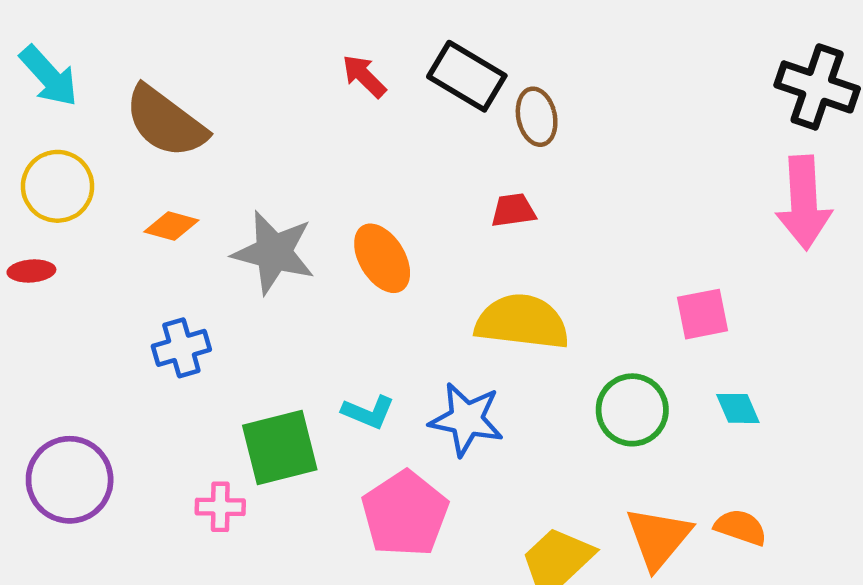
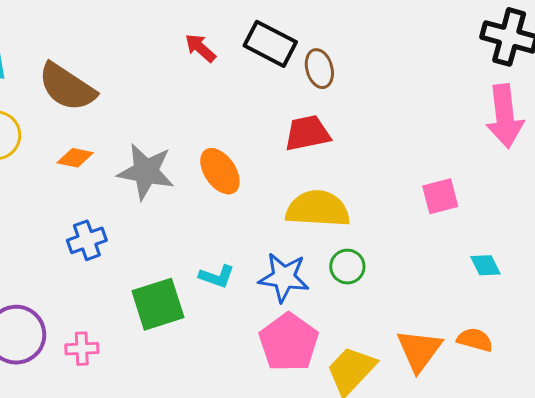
red trapezoid: (513, 210) -> (307, 133), size x1.5
cyan diamond: (738, 408) -> (485, 265), moved
green circle: (632, 410) -> (347, 267), moved, size x0.7
pink cross: (220, 507) -> (82, 349), moved
pink pentagon: (405, 514) -> (289, 342), moved

